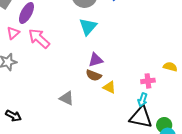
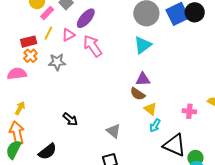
gray triangle: (67, 98) -> (113, 131), moved
cyan arrow: (143, 100) -> (155, 125), moved
black arrow: (13, 116) -> (70, 119), moved

